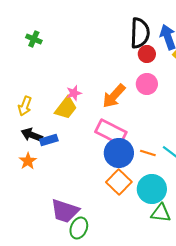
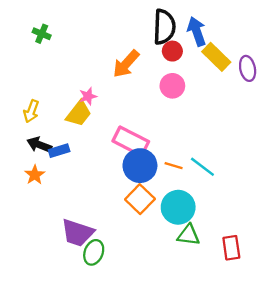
orange arrow: (114, 96) -> (126, 64), moved

